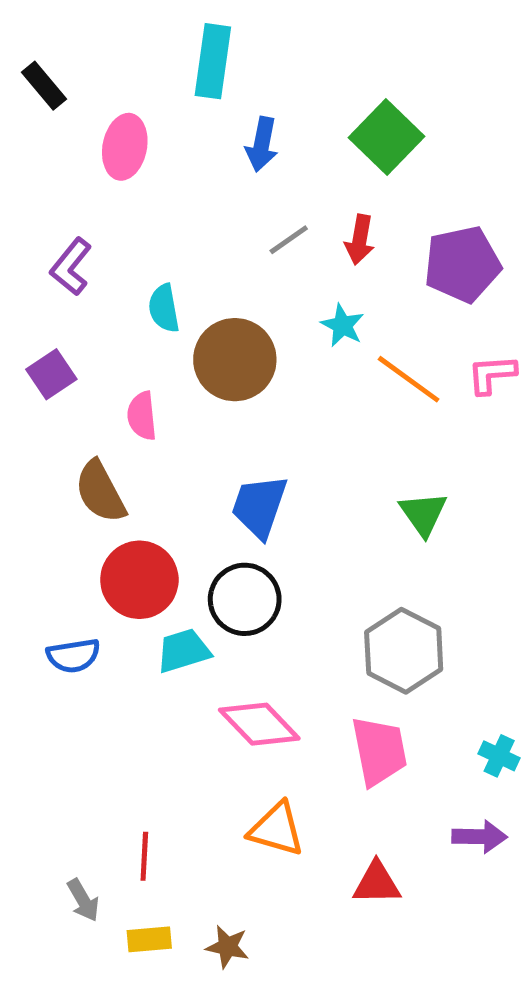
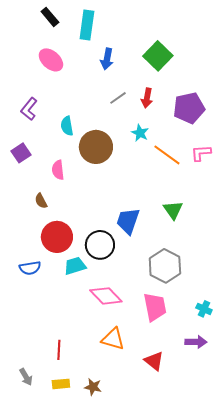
black rectangle: (44, 86) -> (50, 17), moved
pink ellipse: (125, 147) -> (51, 60), turned -60
brown semicircle: (100, 492) -> (41, 201), size x0.6
blue trapezoid: (259, 506) -> (128, 221), moved
red triangle: (377, 883) -> (154, 361), turned 40
gray arrow: (83, 900) -> (26, 377), moved

